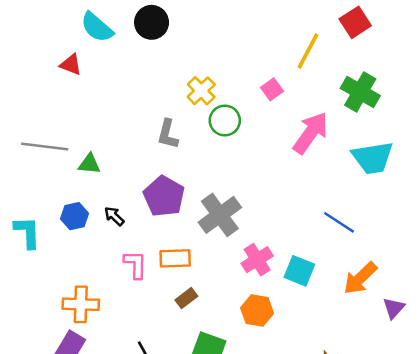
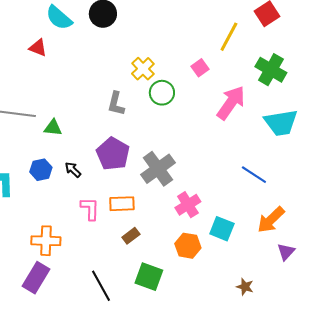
cyan square: (299, 271) -> (222, 229), moved
purple triangle: (394, 308) -> (286, 252), moved

